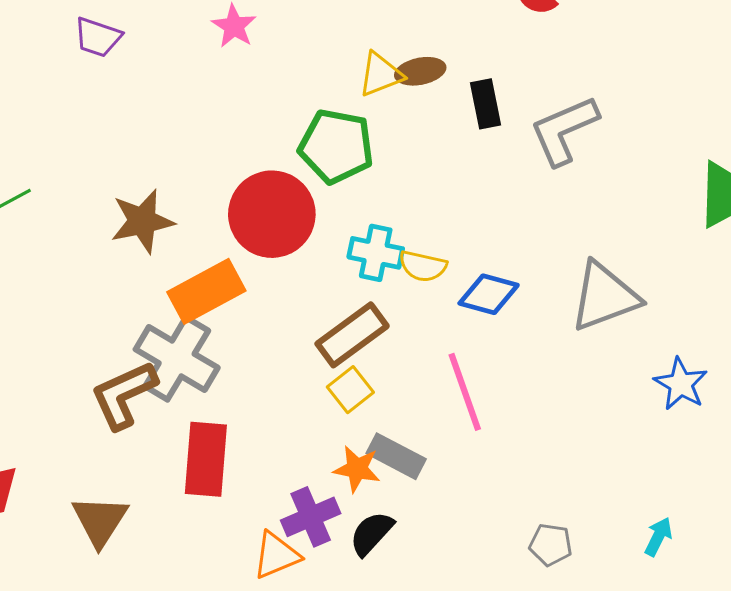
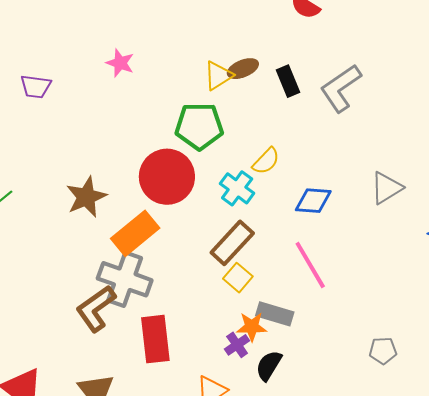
cyan cross: (376, 253) -> (237, 188), turned 36
yellow semicircle: (423, 266) -> (266, 161), moved, turned -48
gray triangle: (604, 297) -> (386, 188), size x0.7
purple cross: (311, 517) -> (237, 345), moved, size x0.7

